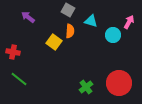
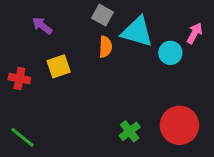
cyan triangle: (91, 21) -> (137, 32), size x1.6
yellow square: (54, 42) -> (59, 66), moved, turned 35
green line: (19, 79) -> (22, 137), moved

